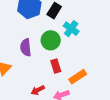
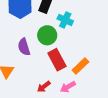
red rectangle: (56, 66) -> (57, 60), size x1.5

